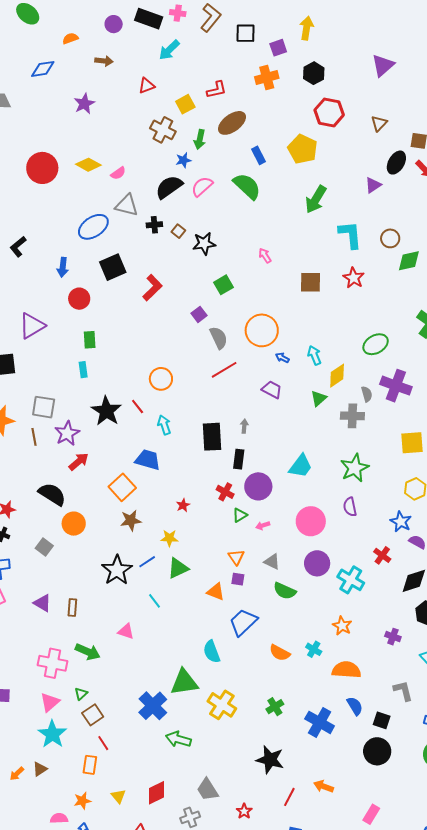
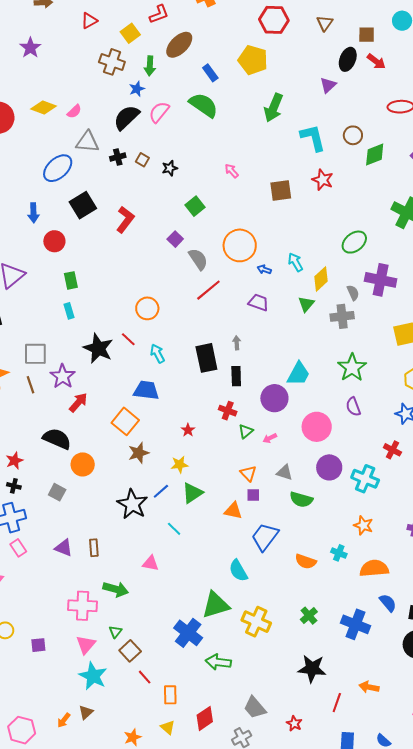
black star: (204, 244) -> (170, 168), size x0.7
purple circle: (258, 486) -> (274, 398), moved
orange rectangle: (90, 765) -> (170, 695), moved

